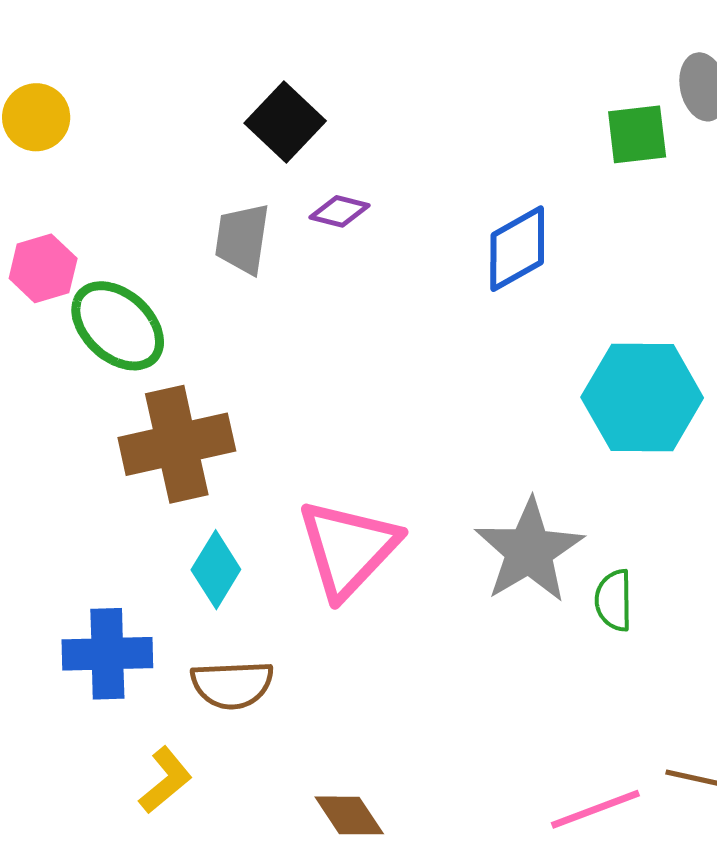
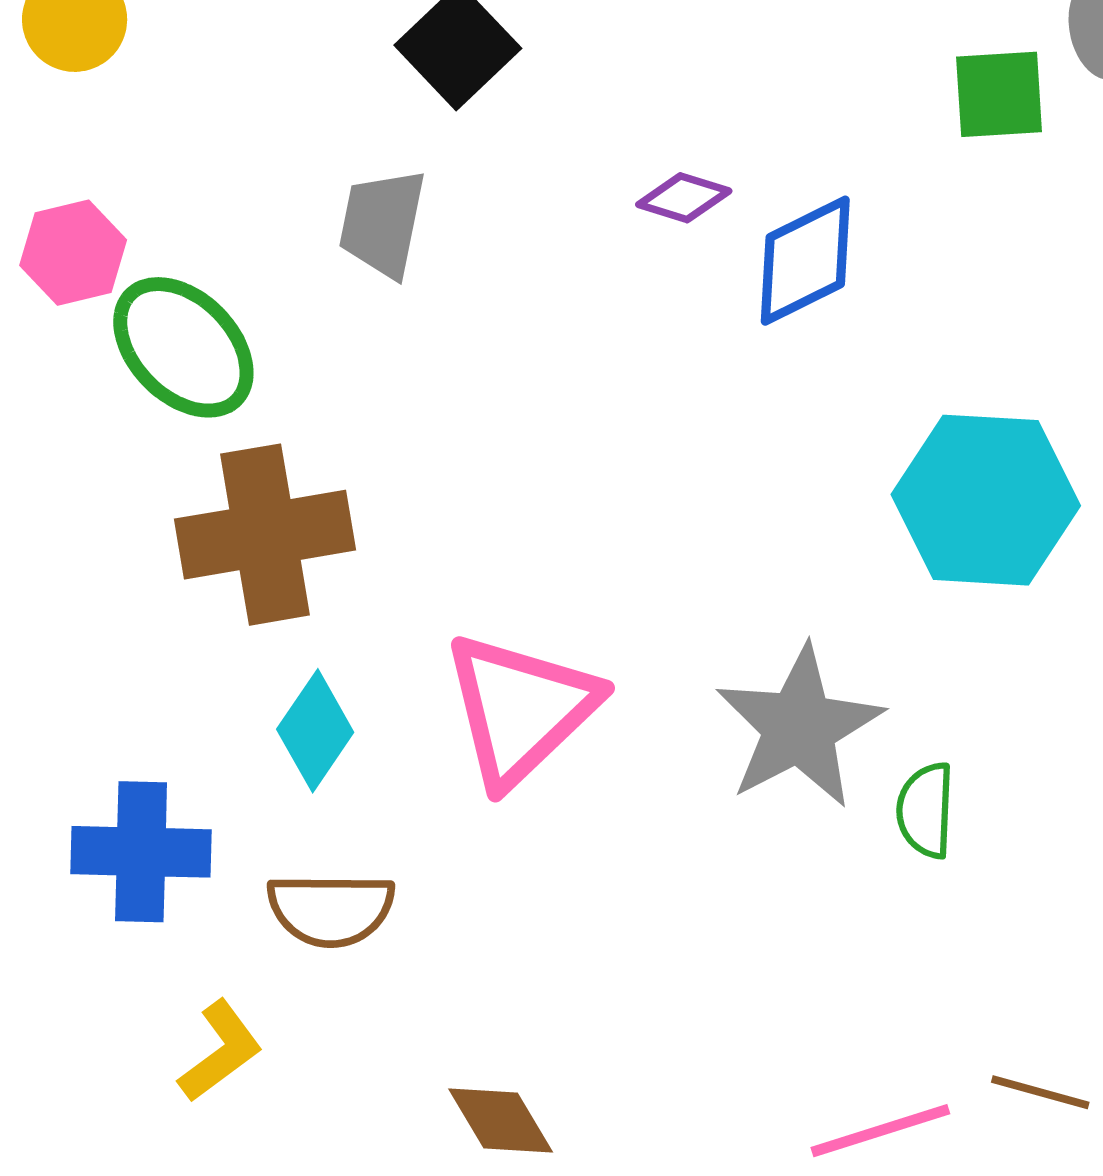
purple diamond: (339, 211) -> (684, 198), moved

